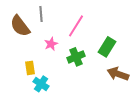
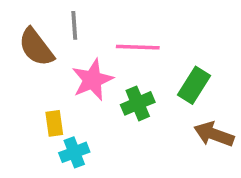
pink line: (76, 26) -> (138, 47), turned 60
pink star: (51, 44) -> (92, 80), size x1.6
cyan cross: (41, 84) -> (74, 152), turned 35

